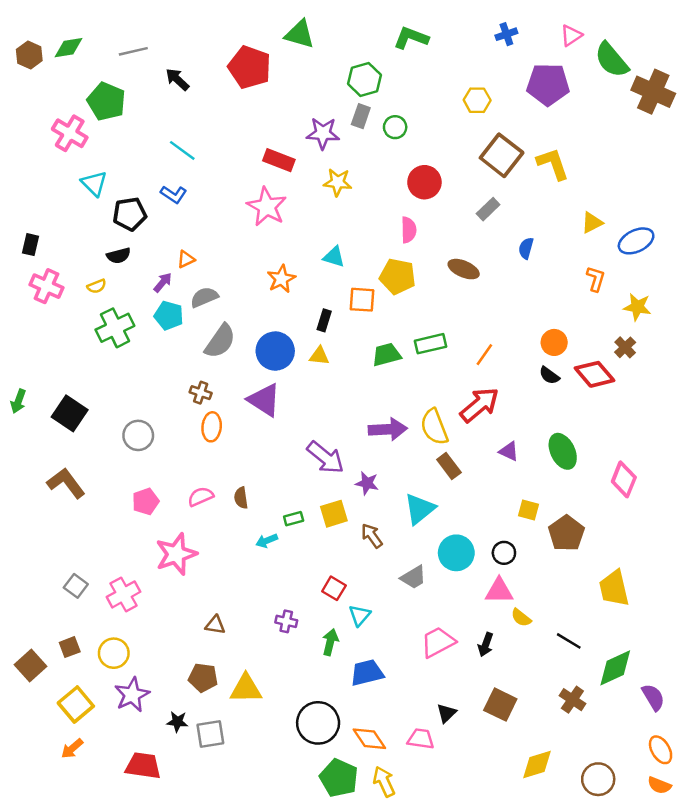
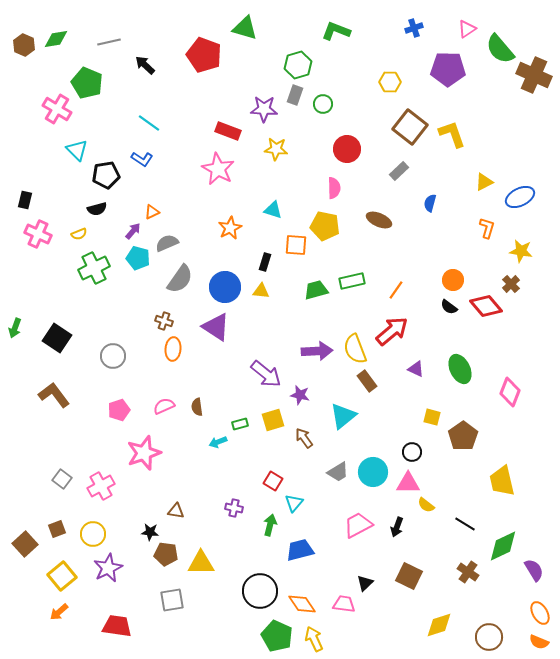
cyan circle: (456, 553) -> (373, 472), moved
black star: (177, 722) -> (150, 532), moved

